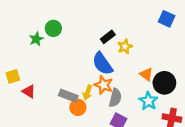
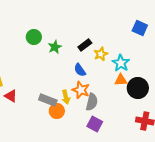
green star: (36, 39) -> (55, 47), moved
blue semicircle: (102, 64) -> (80, 70), size x0.6
orange triangle: (146, 74) -> (121, 80), turned -40
yellow arrow: (88, 92) -> (66, 97), turned -32
cyan star: (148, 101) -> (121, 63), moved

